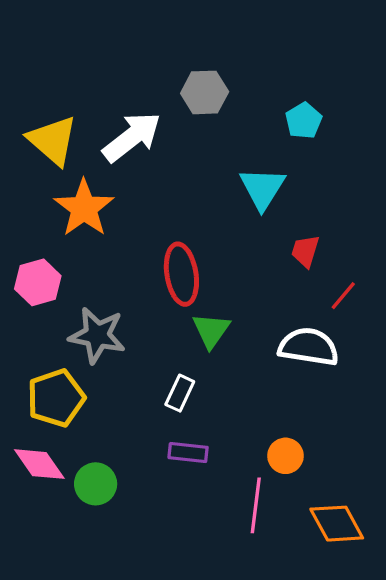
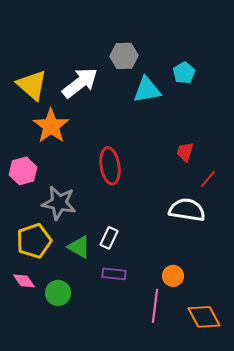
cyan triangle: (262, 188) -> (147, 90), moved, turned 48
green triangle: (211, 330) -> (79, 247), moved, turned -35
pink diamond: (39, 464) -> (24, 281), size x0.7

